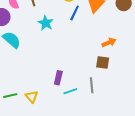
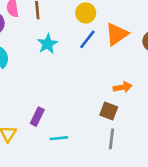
purple rectangle: (58, 78) -> (37, 117), moved
gray line: (92, 85) -> (112, 139), moved

